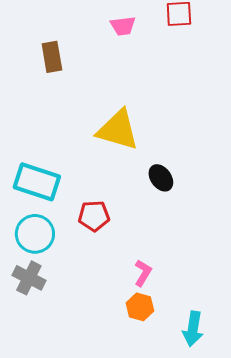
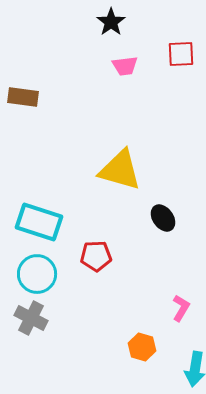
brown rectangle: (52, 57) -> (23, 97), moved, turned -72
pink L-shape: (143, 273) -> (181, 308), moved

